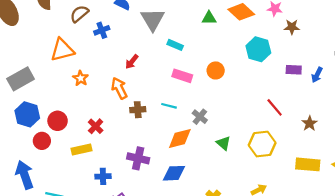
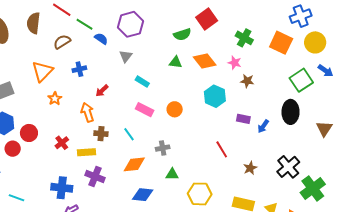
gray triangle: (153, 19) -> (126, 56), size x0.6
blue cross: (102, 30) -> (79, 69), moved
orange triangle: (62, 50) -> (42, 71), turned -40
cyan line: (169, 106) -> (129, 134), turned 32
gray cross: (200, 117) -> (163, 148), moved, turned 32
green triangle: (224, 143) -> (172, 174), turned -48
yellow hexagon: (262, 144) -> (200, 194), moved
yellow rectangle: (81, 150) -> (87, 152), moved
blue diamond: (174, 173) -> (143, 195), moved
blue cross: (103, 176) -> (62, 188), size x1.5

